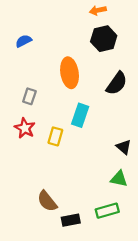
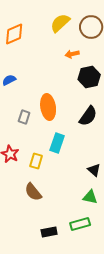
black hexagon: (104, 39) -> (89, 77), moved
gray rectangle: (29, 96) -> (24, 117), moved
brown semicircle: (47, 201) -> (33, 192), moved

